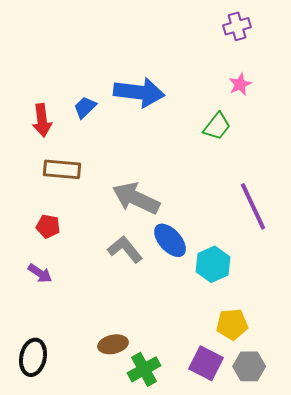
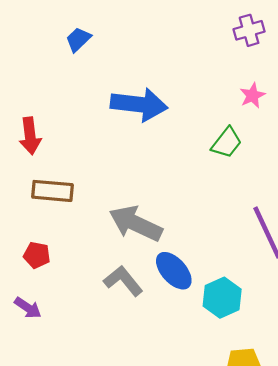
blue trapezoid: (85, 107) -> (78, 39), moved

